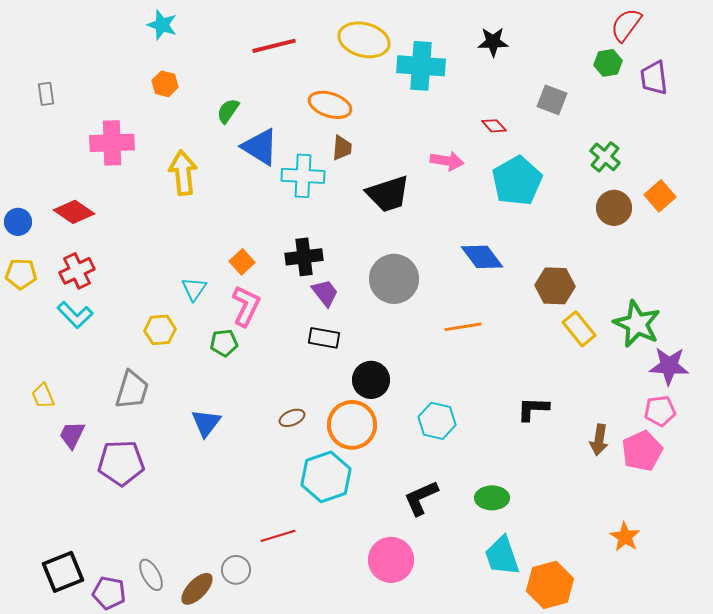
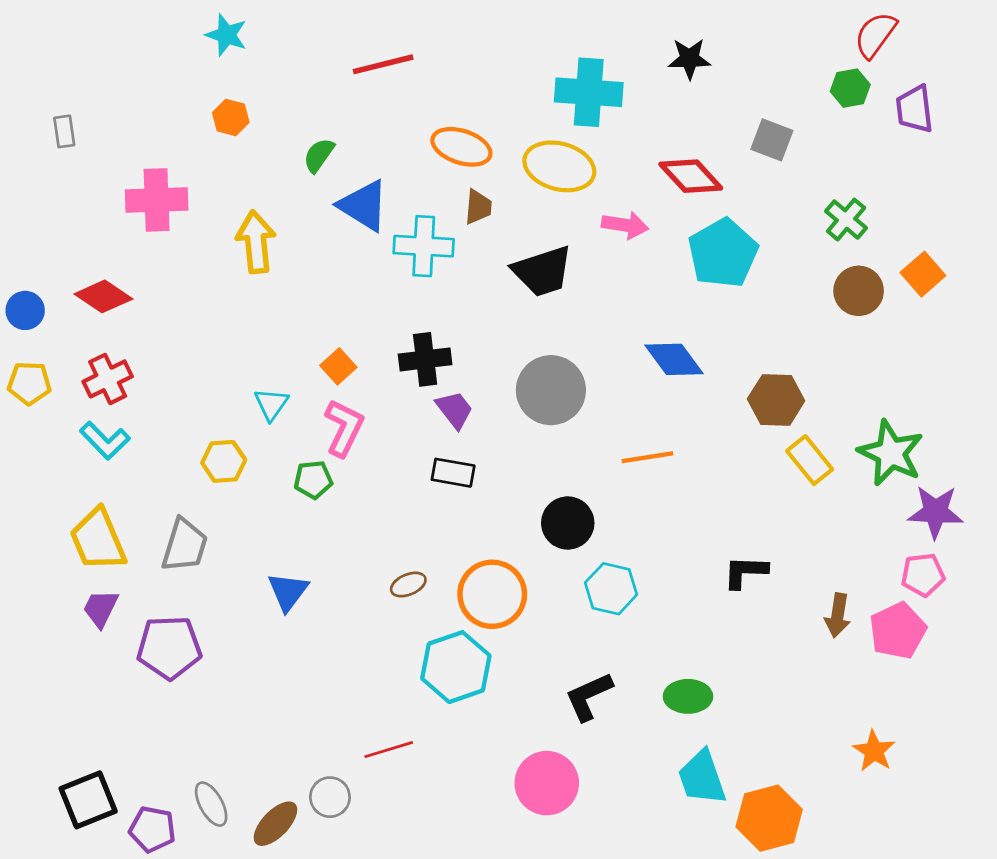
yellow ellipse: (364, 40) -> (559, 166), moved
red diamond: (494, 126) -> (691, 176), size x1.8
black circle: (371, 380) -> (568, 523), moved
yellow trapezoid: (43, 396) -> (98, 540), moved, size x1.8

